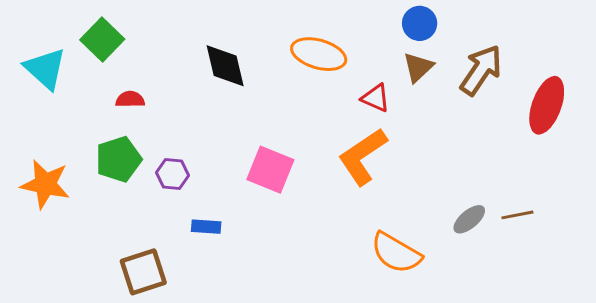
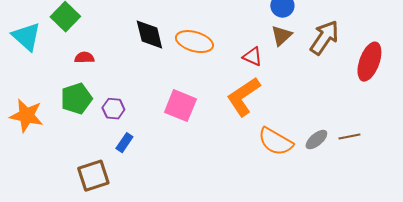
orange ellipse: (319, 54) -> (194, 42), moved
blue rectangle: (206, 227) -> (124, 143), moved, turned -60
orange semicircle: (396, 253) -> (275, 142), moved

